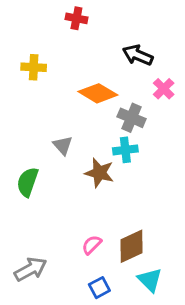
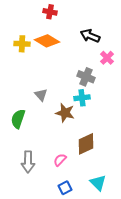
orange diamond: (98, 93) -> (47, 41), moved
brown diamond: (131, 246) -> (86, 144), moved
gray arrow: (31, 269) -> (28, 162), moved, turned 120

